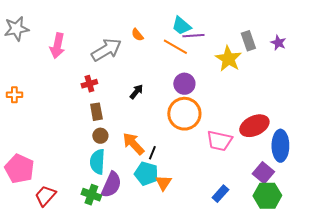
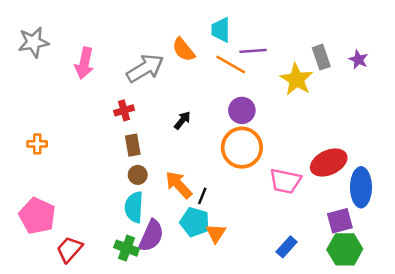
cyan trapezoid: (181, 26) -> (221, 30), moved, turned 50
orange semicircle: (137, 35) -> (184, 50), size x1.5
orange cross: (14, 95) -> (37, 144), moved
purple square: (263, 173) -> (340, 221), turned 35

